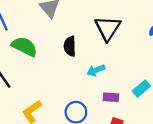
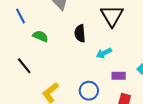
green semicircle: (24, 47) -> (40, 36), size x0.7

